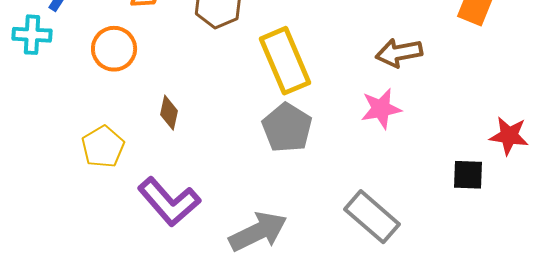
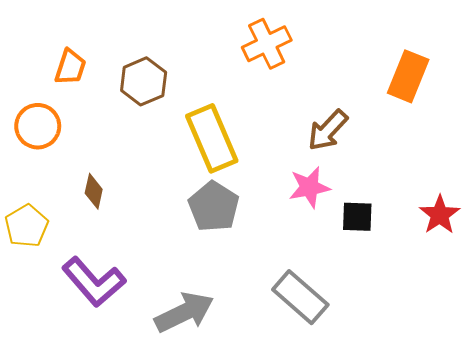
brown arrow: (399, 53) -> (328, 130), turned -36
red star: (509, 136) -> (440, 215), turned 30
black square: (468, 175) -> (357, 217), moved

